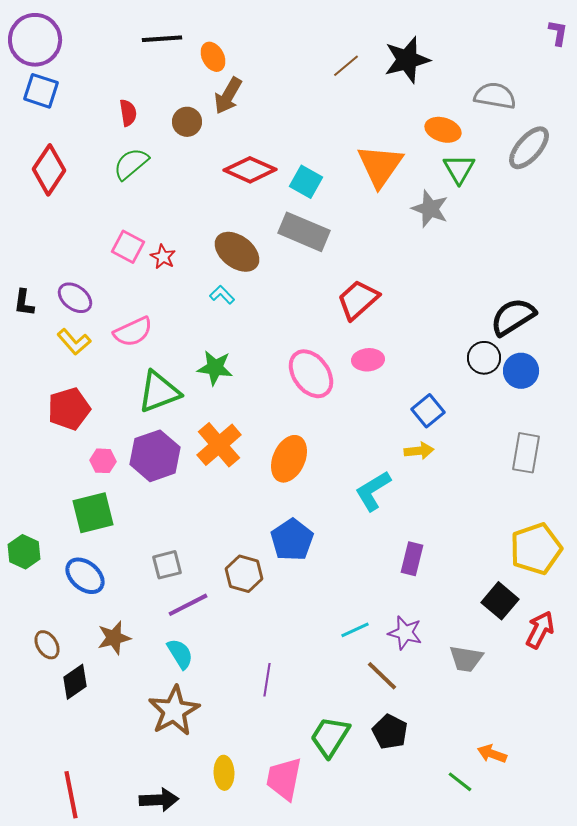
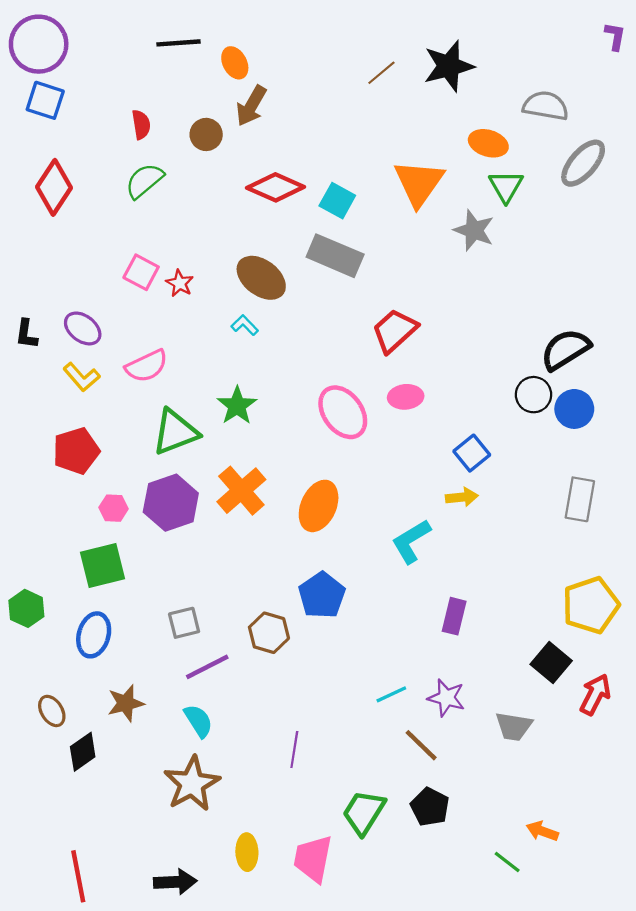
green star: (215, 368) -> (237, 406), turned 30
blue ellipse: (85, 576) -> (94, 635), turned 66

